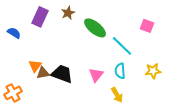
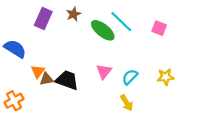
blue semicircle: (14, 33) -> (15, 49), moved, size x1.5
cyan line: (122, 46) -> (121, 22), moved
cyan semicircle: (120, 71) -> (130, 77), turned 49
pink triangle: (96, 75) -> (104, 71), moved

